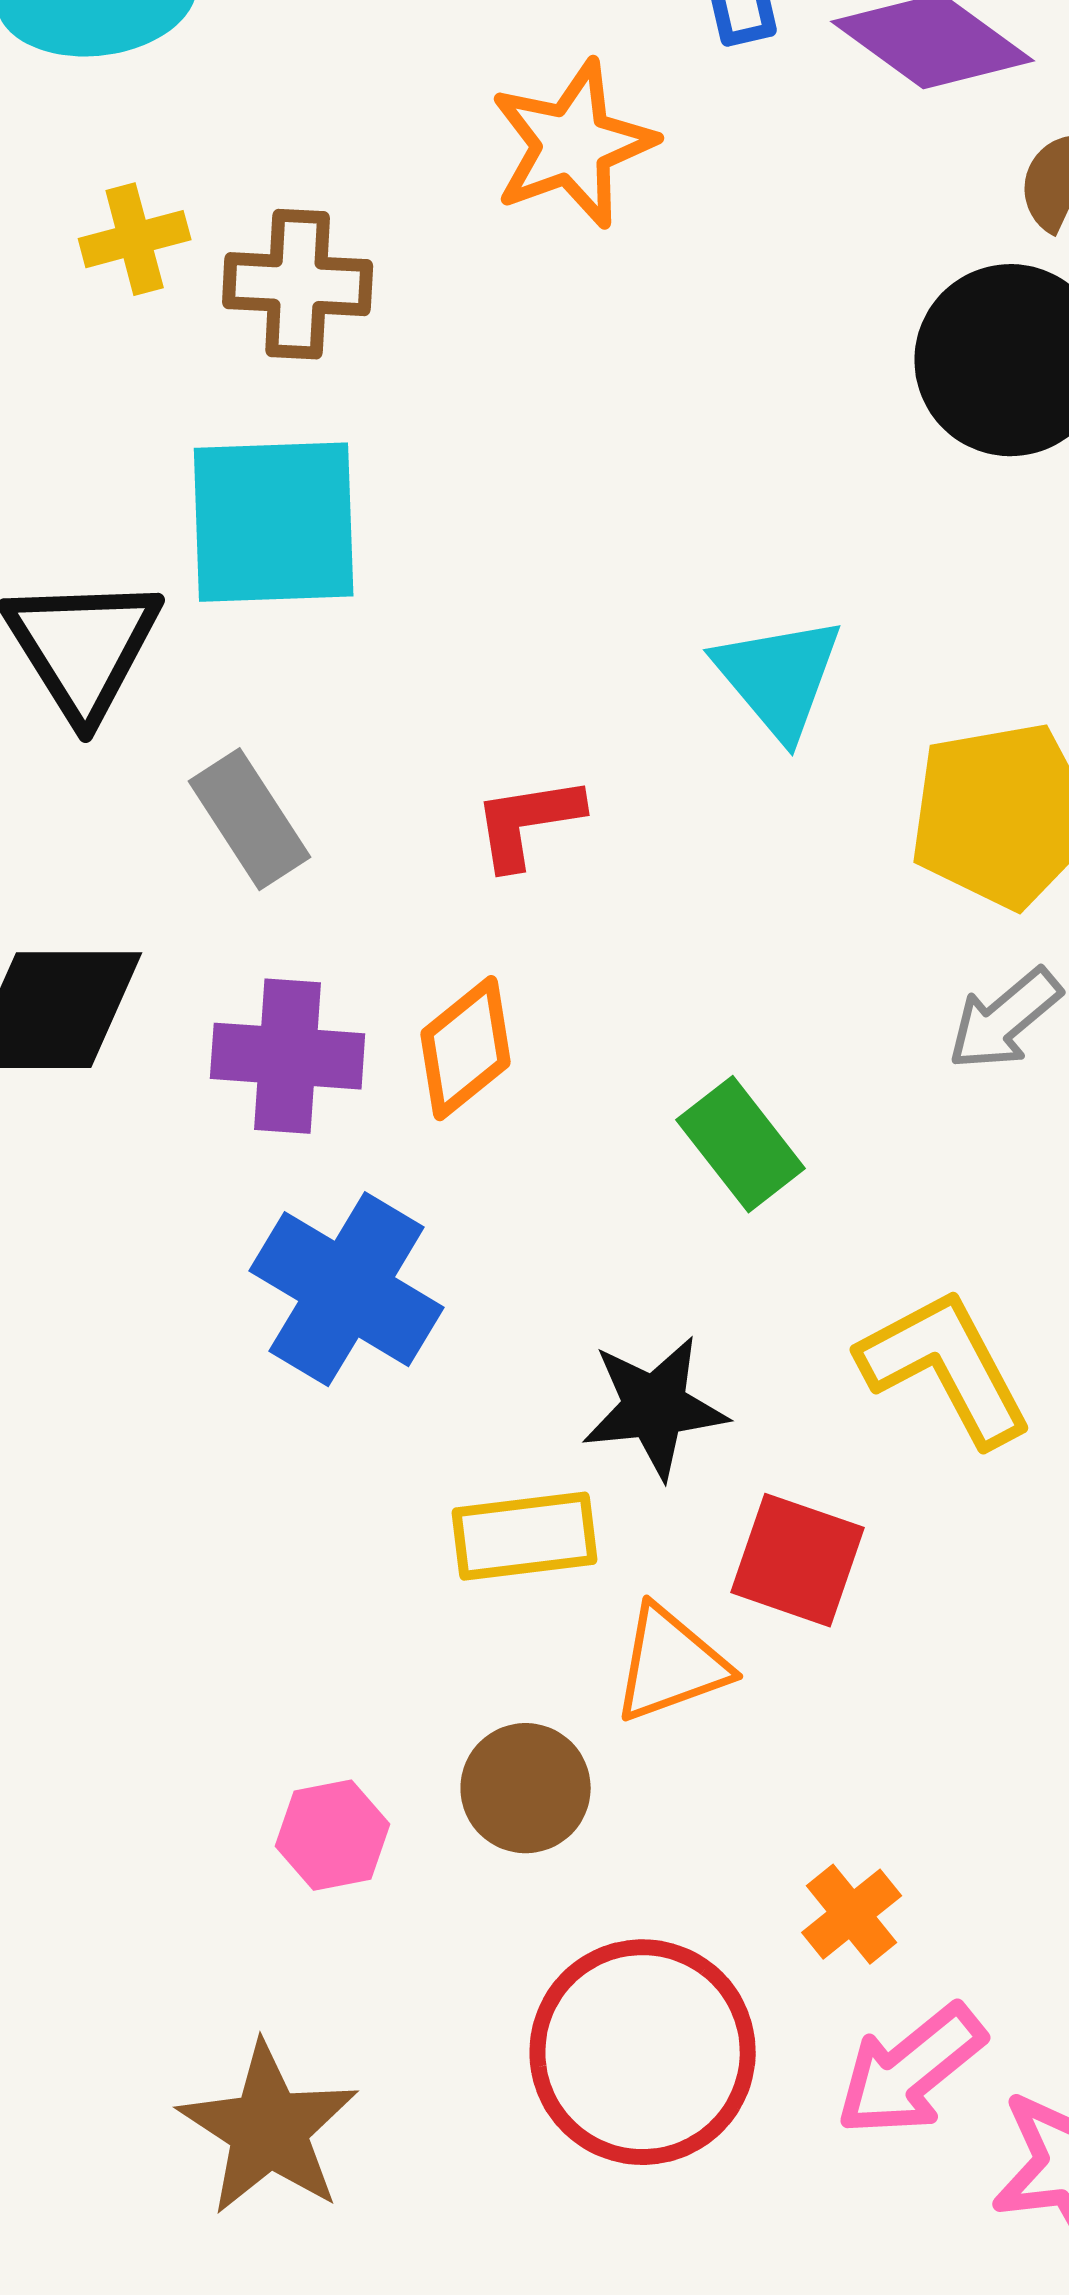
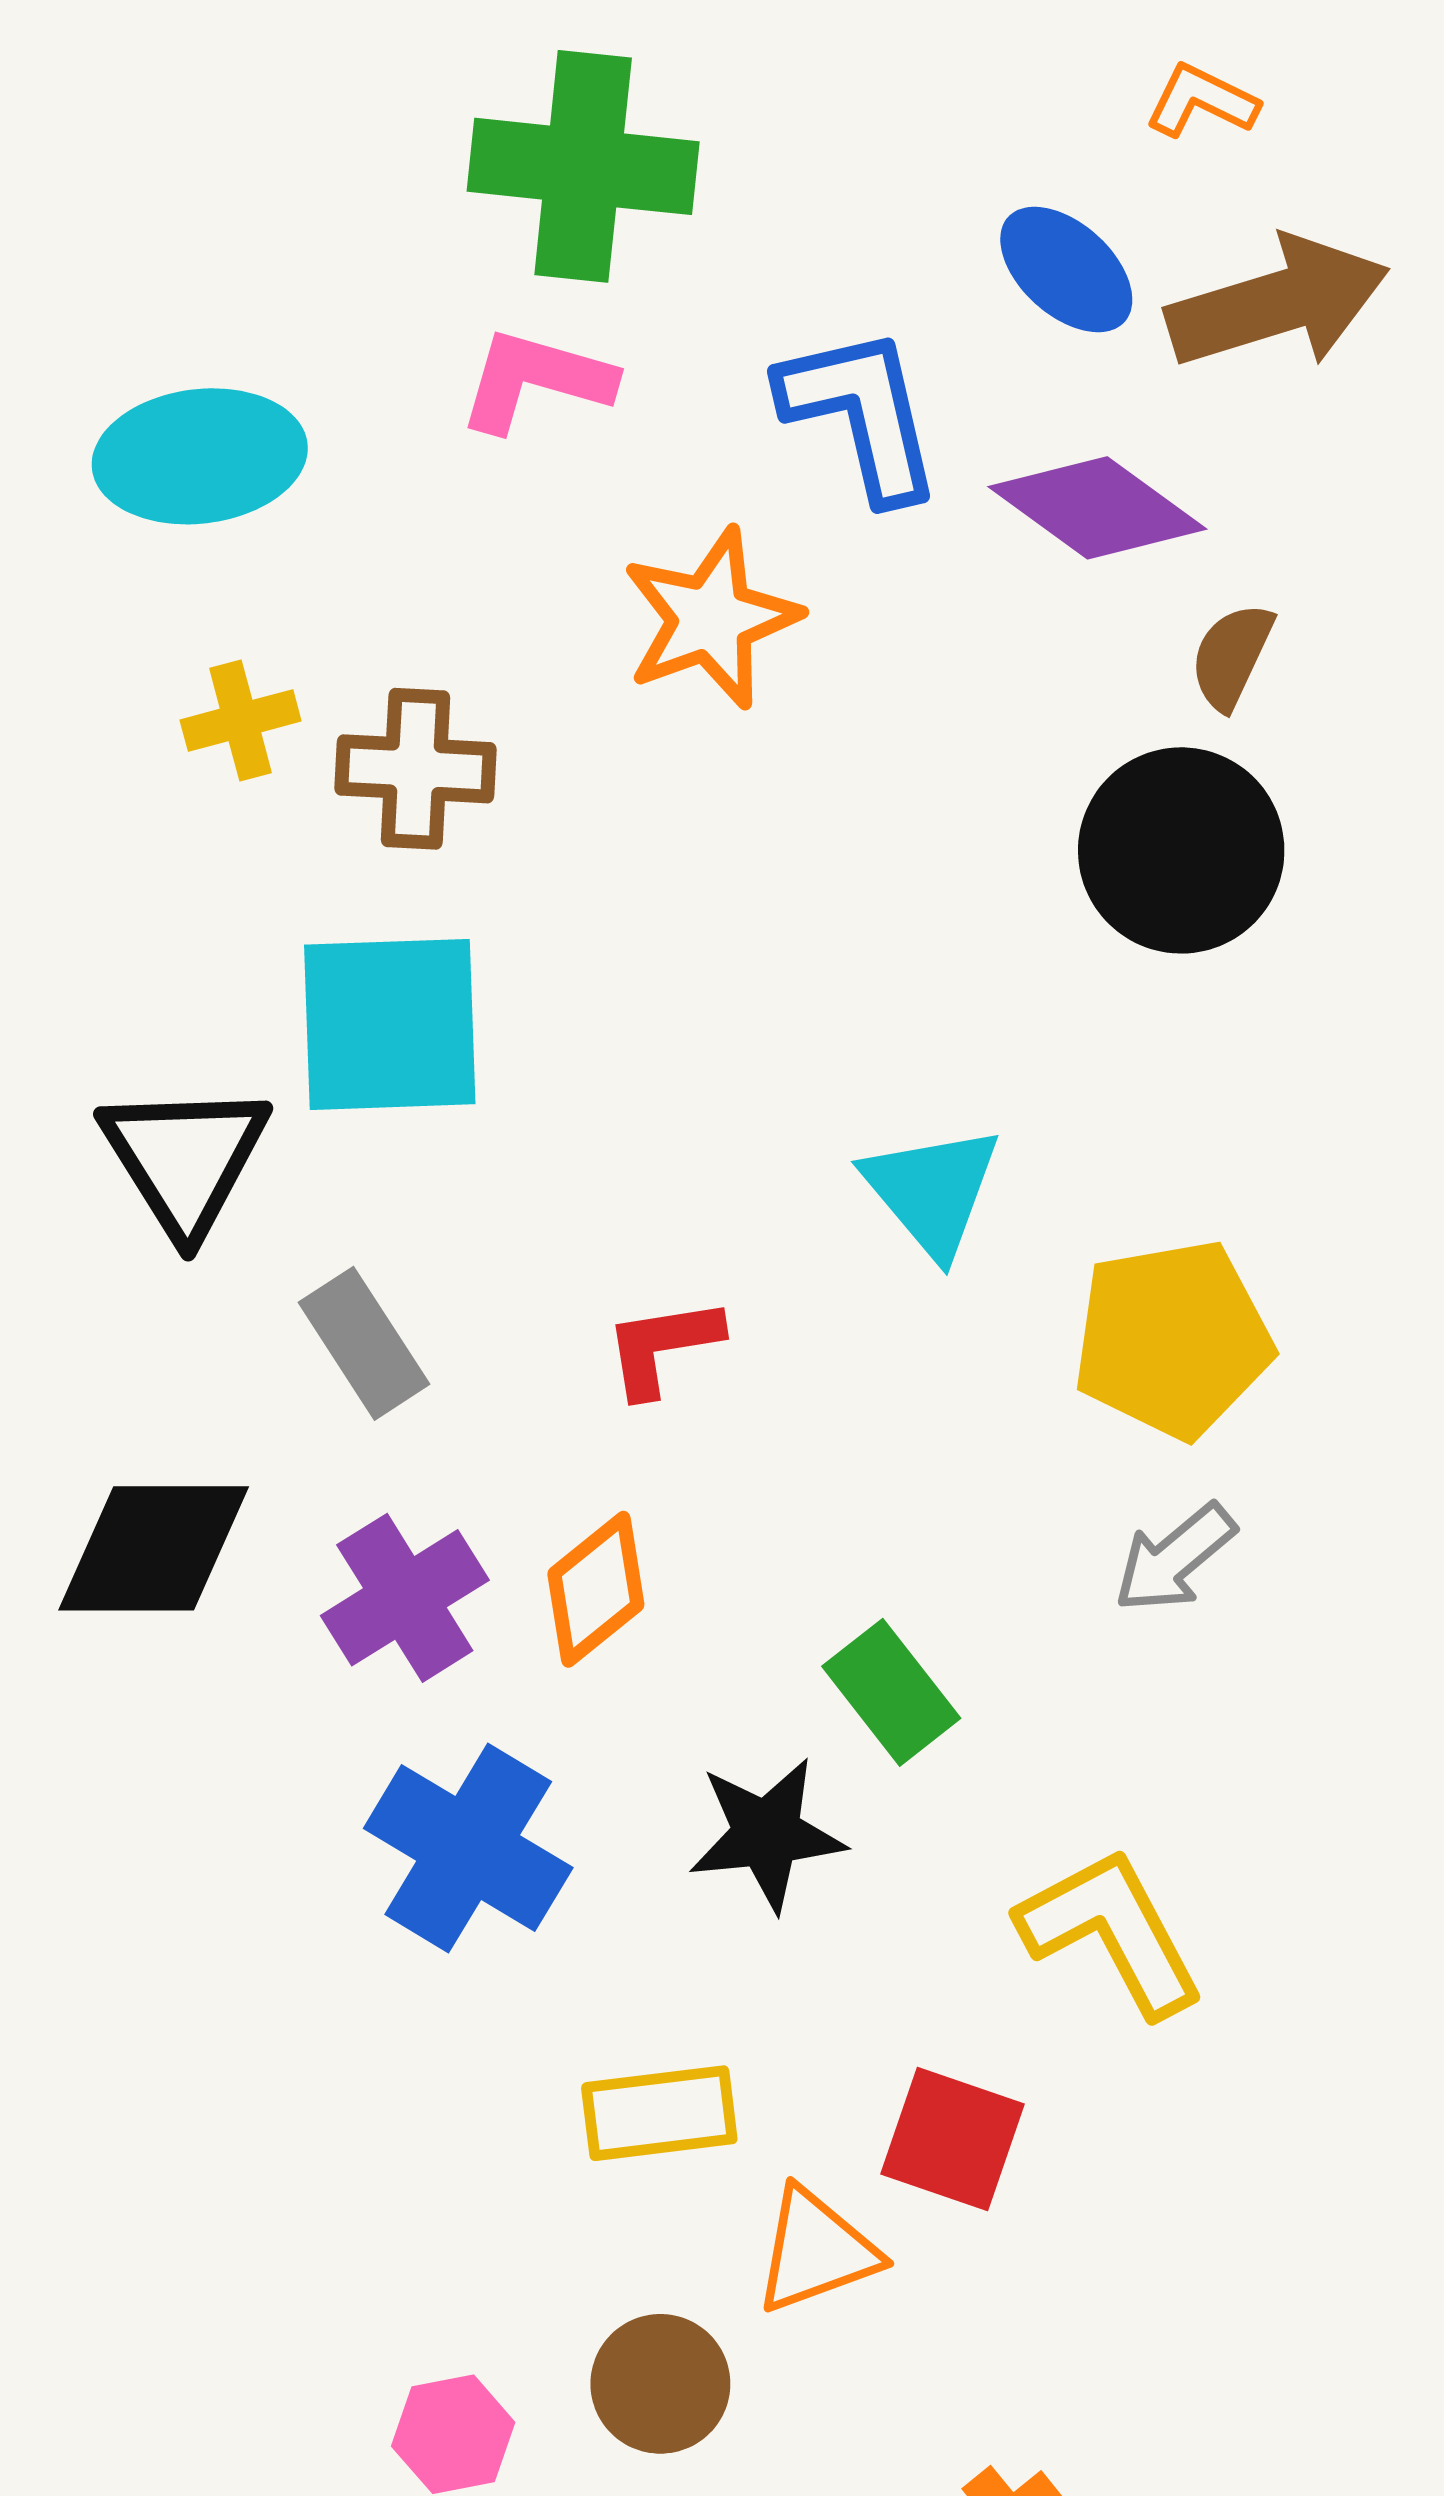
purple cross: (288, 1056) -> (405, 1598), turned -36
black star: (655, 1407) -> (767, 1834), moved

